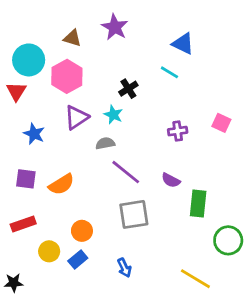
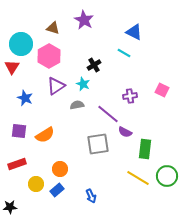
purple line: (126, 172) -> (108, 114), moved
gray square: (134, 214) -> (98, 144), moved
yellow line: (195, 279) -> (138, 178), moved

